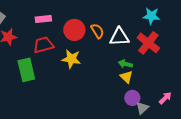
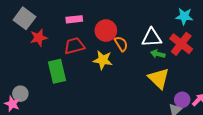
orange semicircle: (97, 31) -> (121, 44), moved
green arrow: (125, 64) -> (158, 54), moved
yellow triangle: (126, 77) -> (159, 78), size x1.6
purple circle: (132, 98) -> (182, 100), moved

